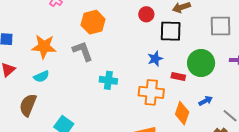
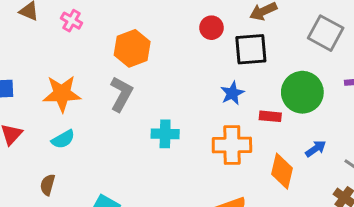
gray square: (220, 26) -> (326, 33), turned 35
gray L-shape: (83, 51) -> (121, 94), turned 55
brown semicircle: (28, 105) -> (48, 185), size x0.6

